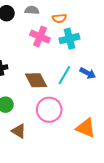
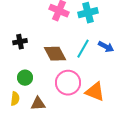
orange triangle: (86, 128) -> (95, 92), moved
brown triangle: (19, 131) -> (38, 104), turned -35

